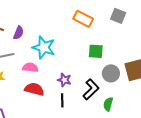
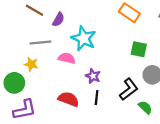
purple star: (64, 80) -> (93, 76), moved
red semicircle: (34, 89) -> (69, 99), moved
green semicircle: (108, 104) -> (145, 107), turned 112

